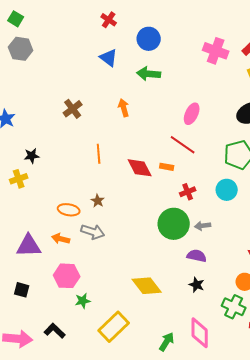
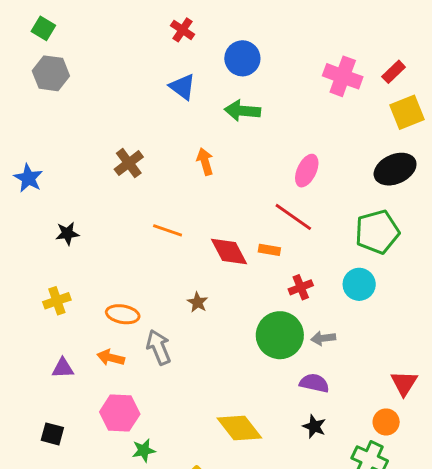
orange line: (99, 154) -> (168, 230), turned -66
yellow cross: (19, 179) -> (57, 301), moved
brown star: (98, 201) -> (198, 302), moved
gray arrow: (93, 232) -> (159, 347), turned -130
purple triangle: (29, 246) -> (63, 368), size x0.6

